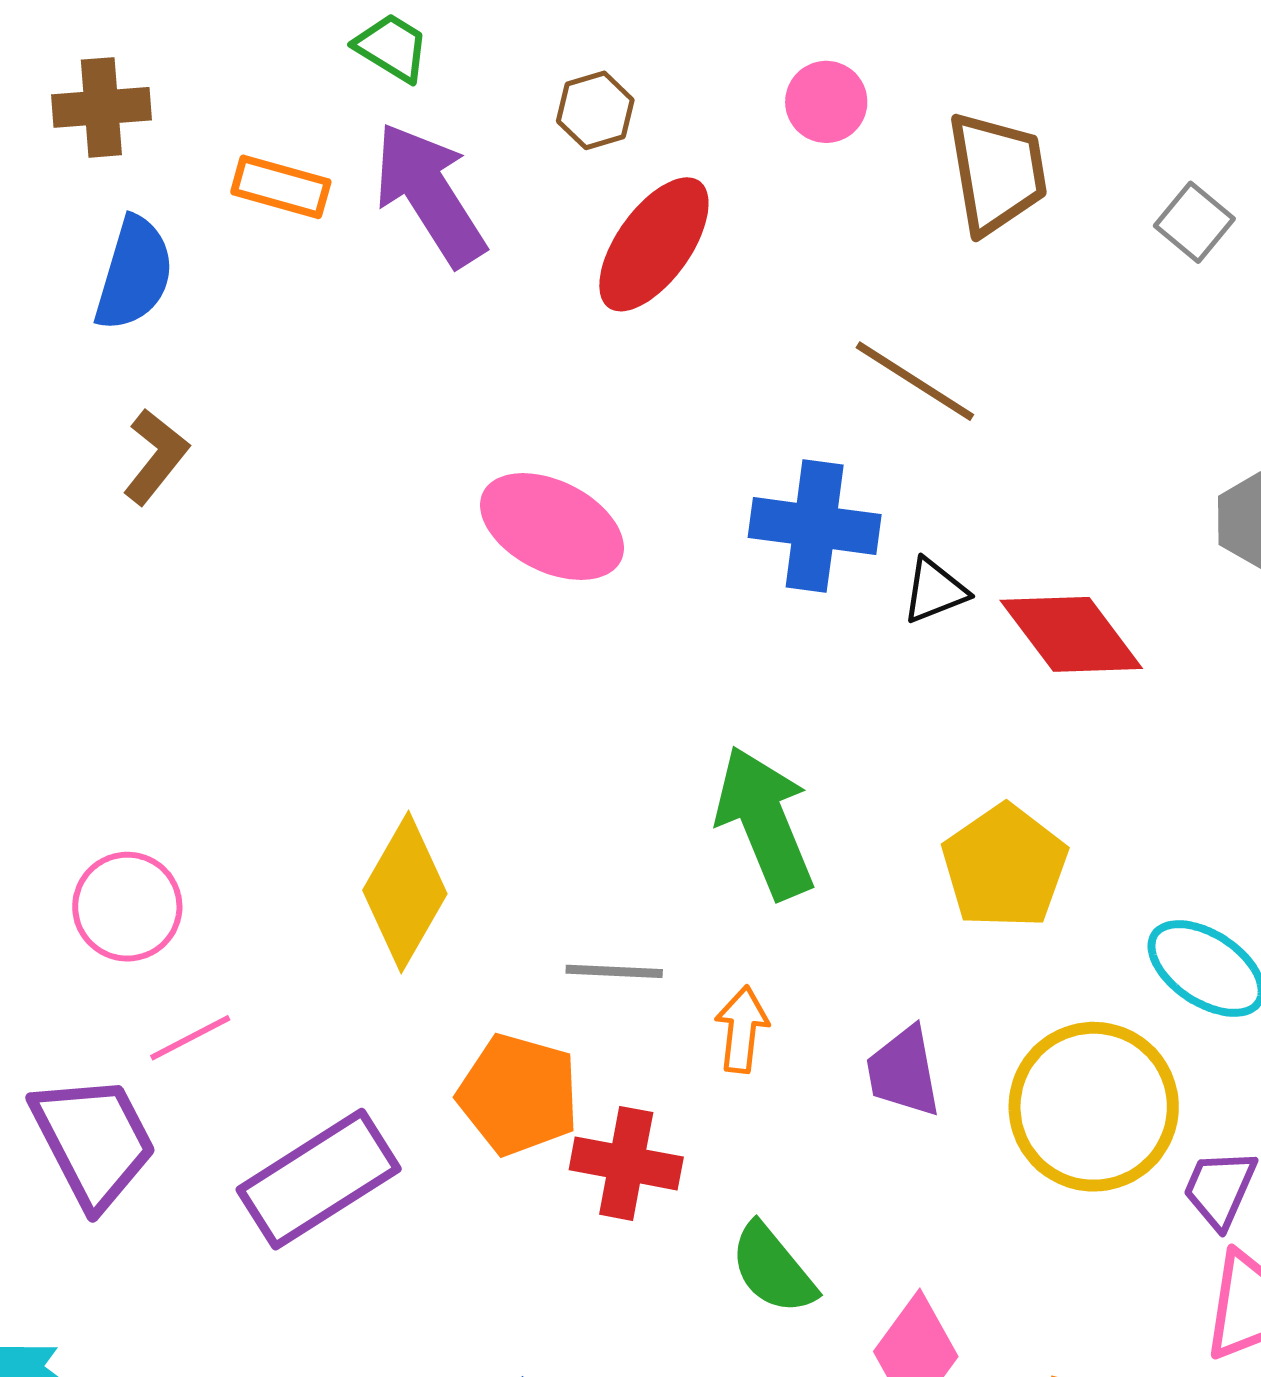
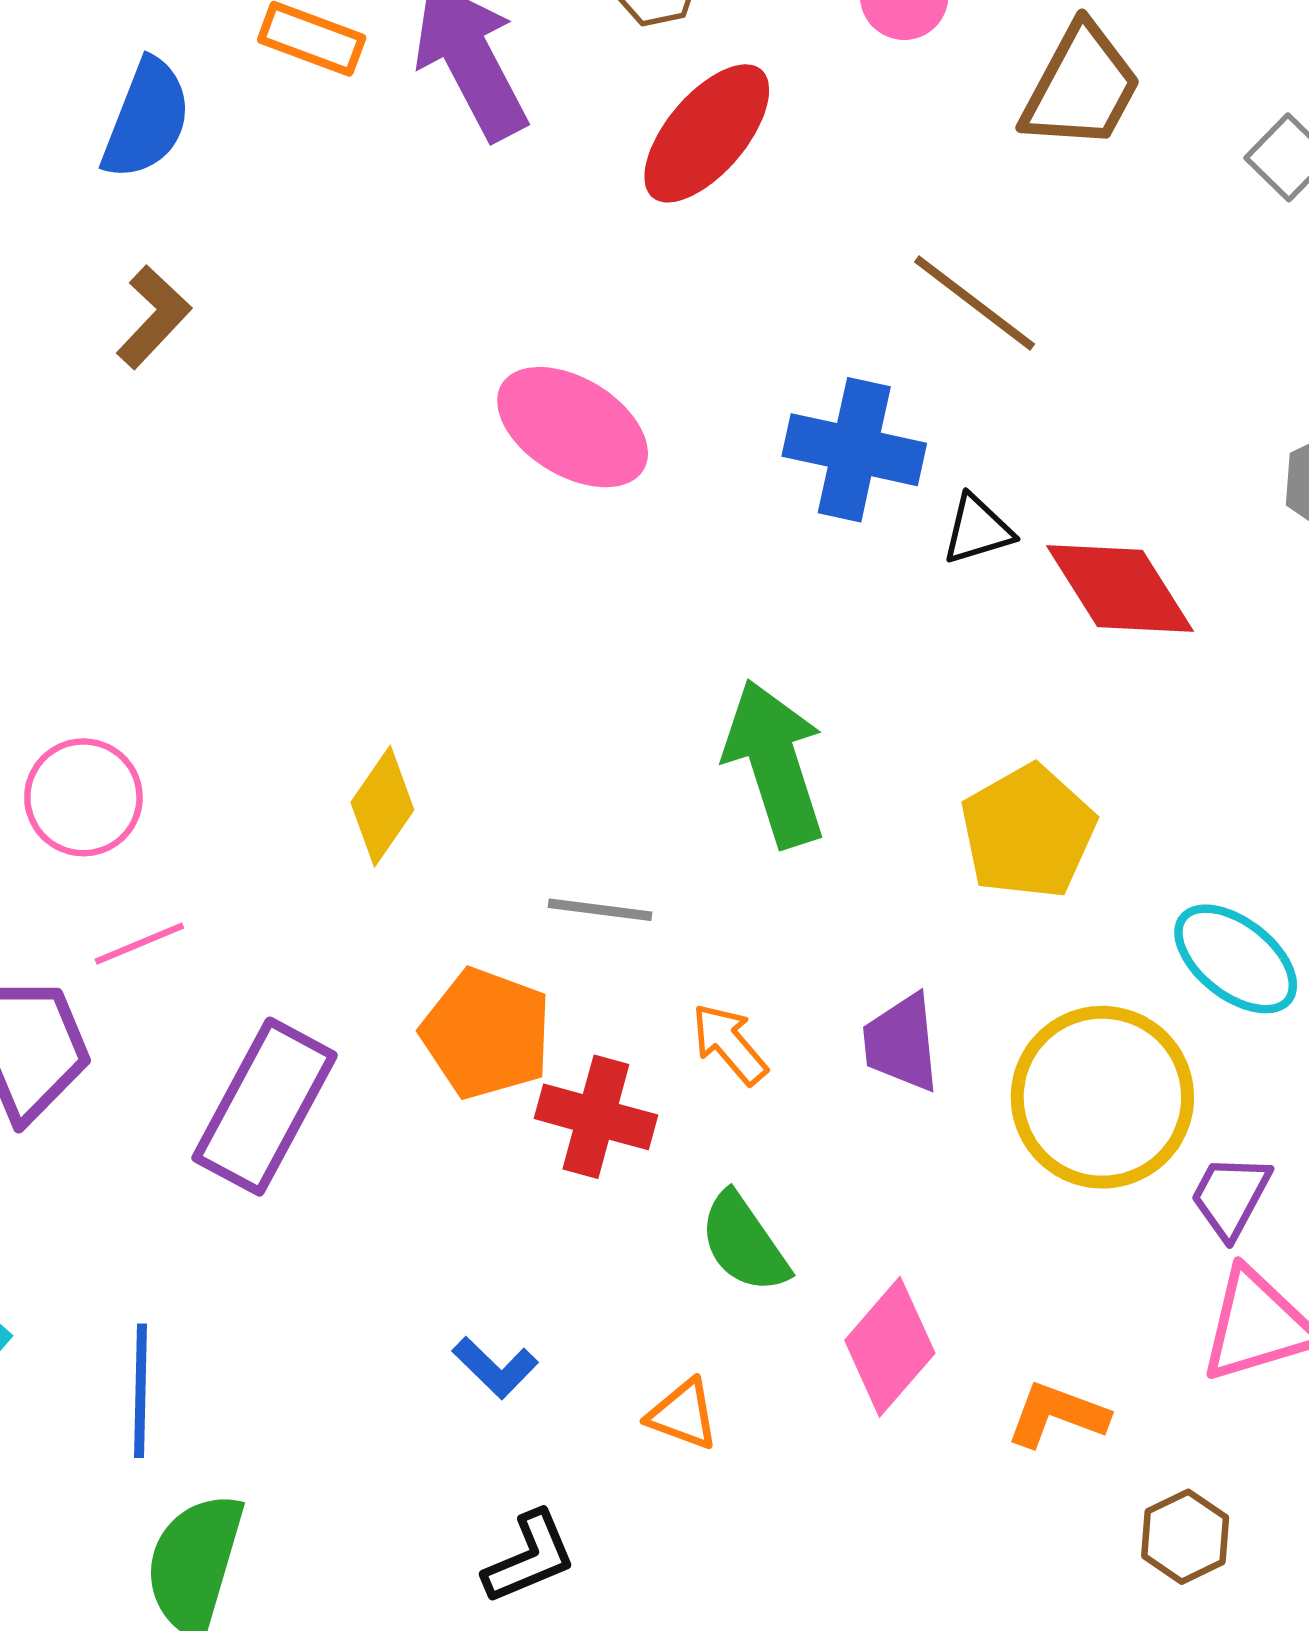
brown trapezoid: (997, 173) -> (1081, 87), turned 33
yellow diamond: (405, 892) -> (382, 806), size x0.7
orange arrow: (742, 1029) -> (729, 1044), moved, turned -52
purple rectangle: (319, 1179) -> (265, 1107), turned -34

